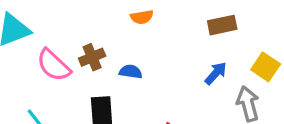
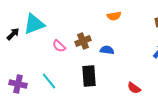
pink semicircle: (54, 65) -> (59, 46), size x0.6

